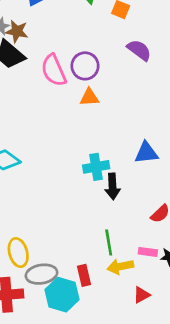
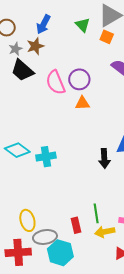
brown star: (17, 31) -> (35, 46), moved, turned -30
cyan cross: (96, 167) -> (46, 157), moved
black arrow: (113, 186) -> (104, 159), moved
red rectangle: (84, 275) -> (76, 225), moved

